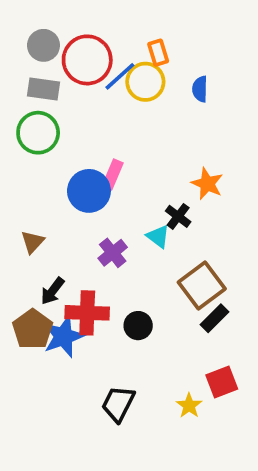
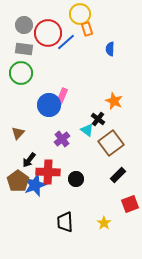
yellow circle: (145, 82) -> (80, 14), moved
brown square: (202, 286) -> (111, 143), moved
red square: (222, 382) -> (130, 204), moved
black trapezoid: (118, 404) -> (65, 222), turned -30

